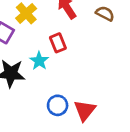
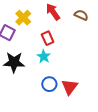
cyan star: (39, 61) -> (44, 56), moved

